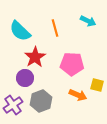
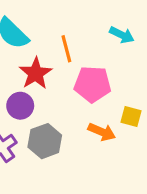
cyan arrow: (88, 21) -> (122, 35), moved
orange line: (55, 28) -> (66, 49), moved

